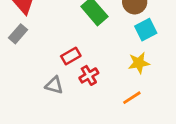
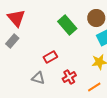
red cross: (89, 75) -> (69, 77), moved

